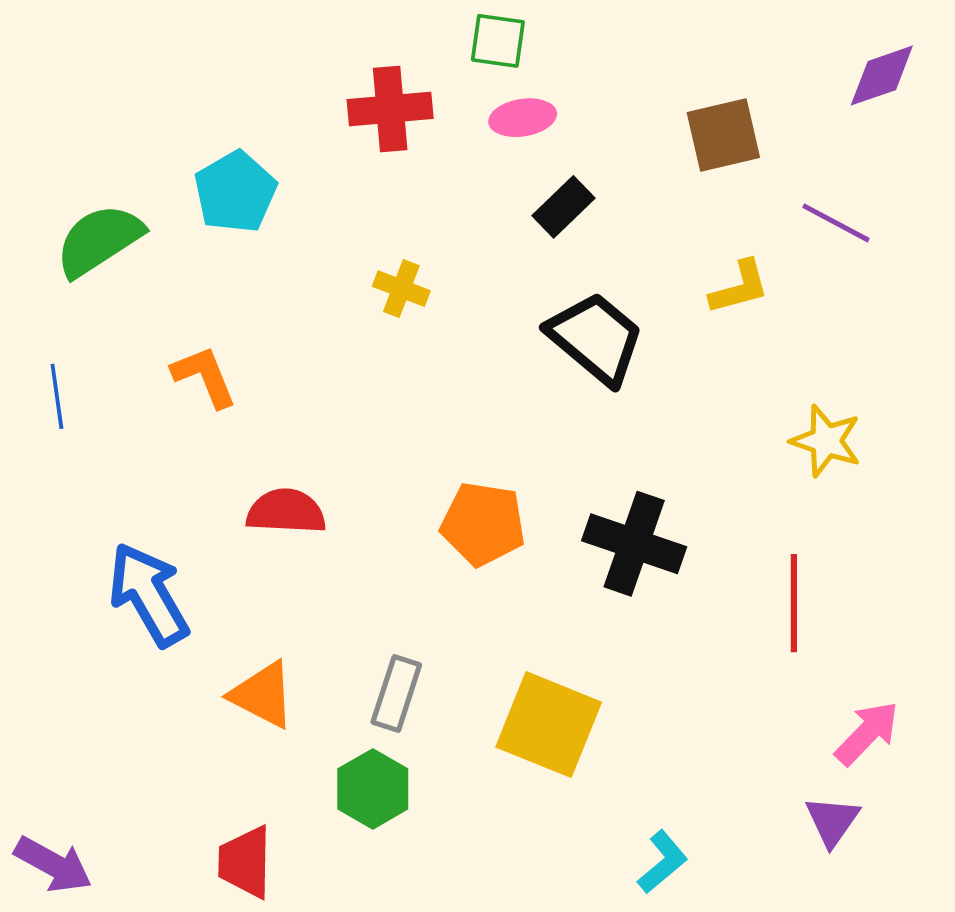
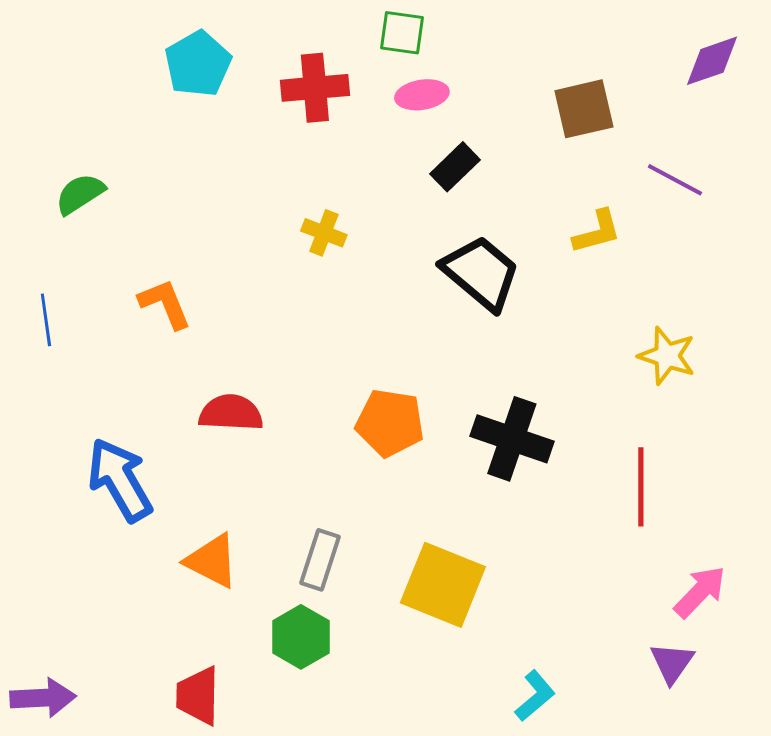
cyan pentagon: (235, 192) -> (198, 64), moved
green semicircle: (99, 240) -> (80, 194), size x0.7
purple arrow: (53, 864) -> (43, 698), turned -32

